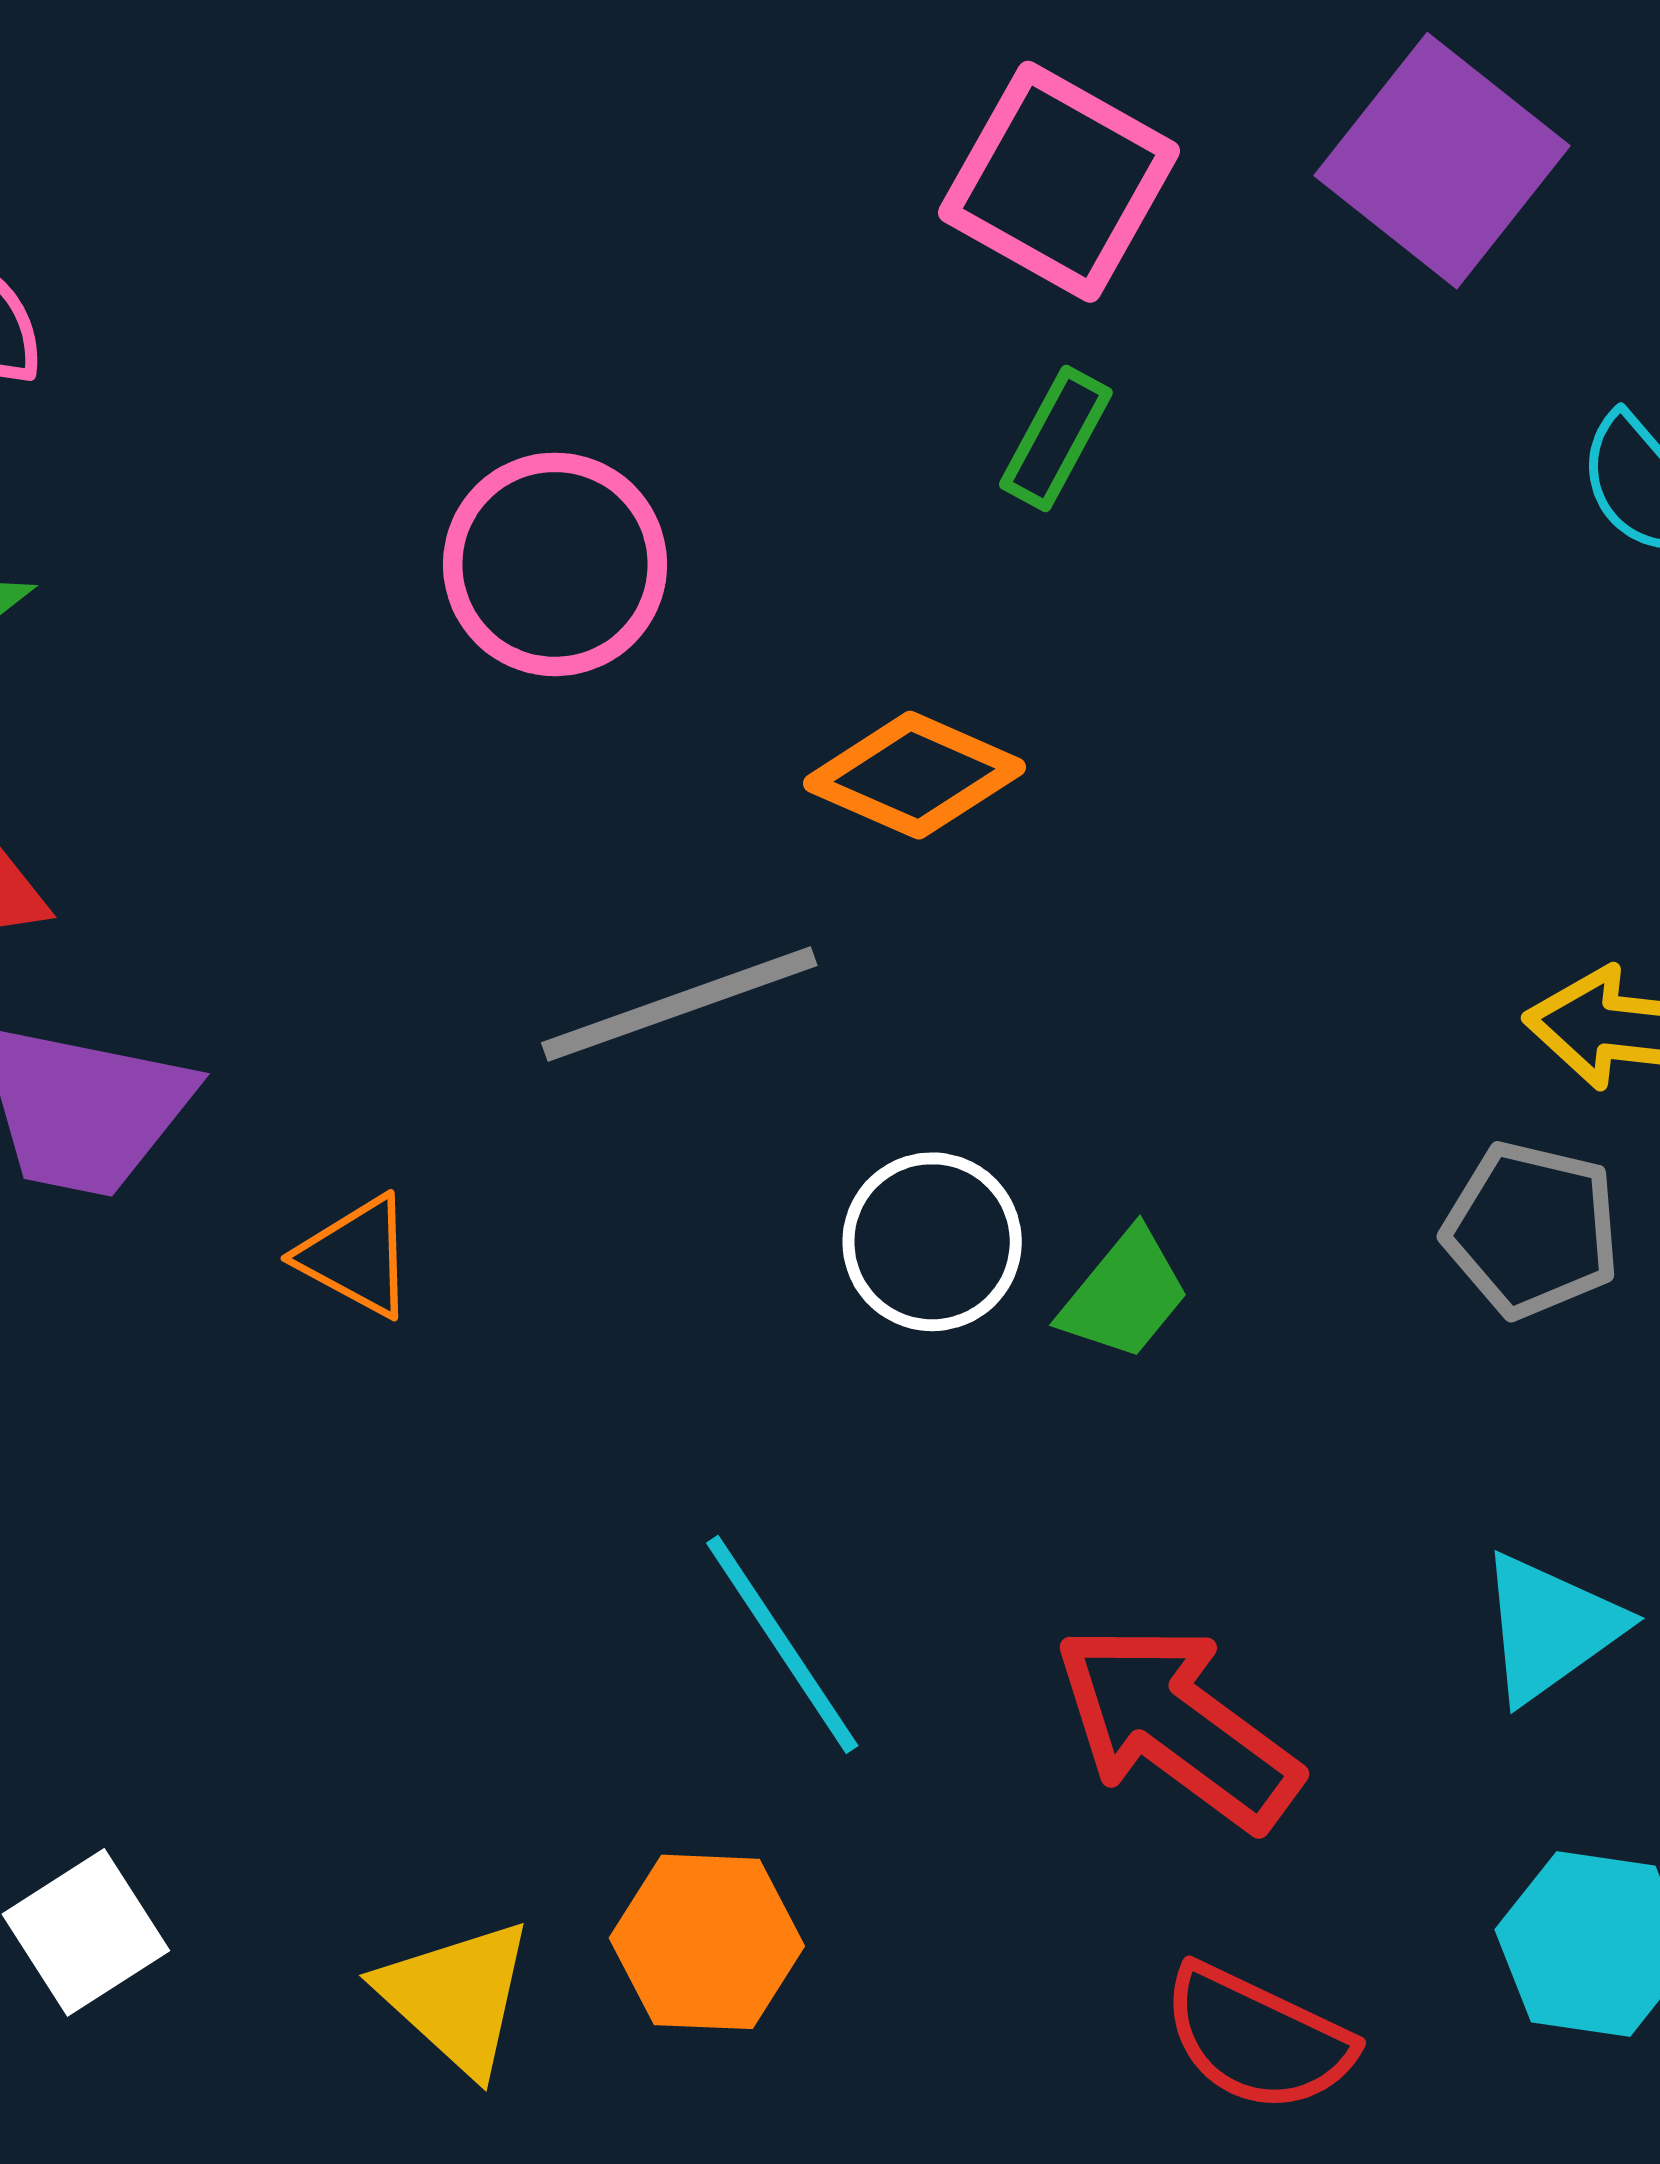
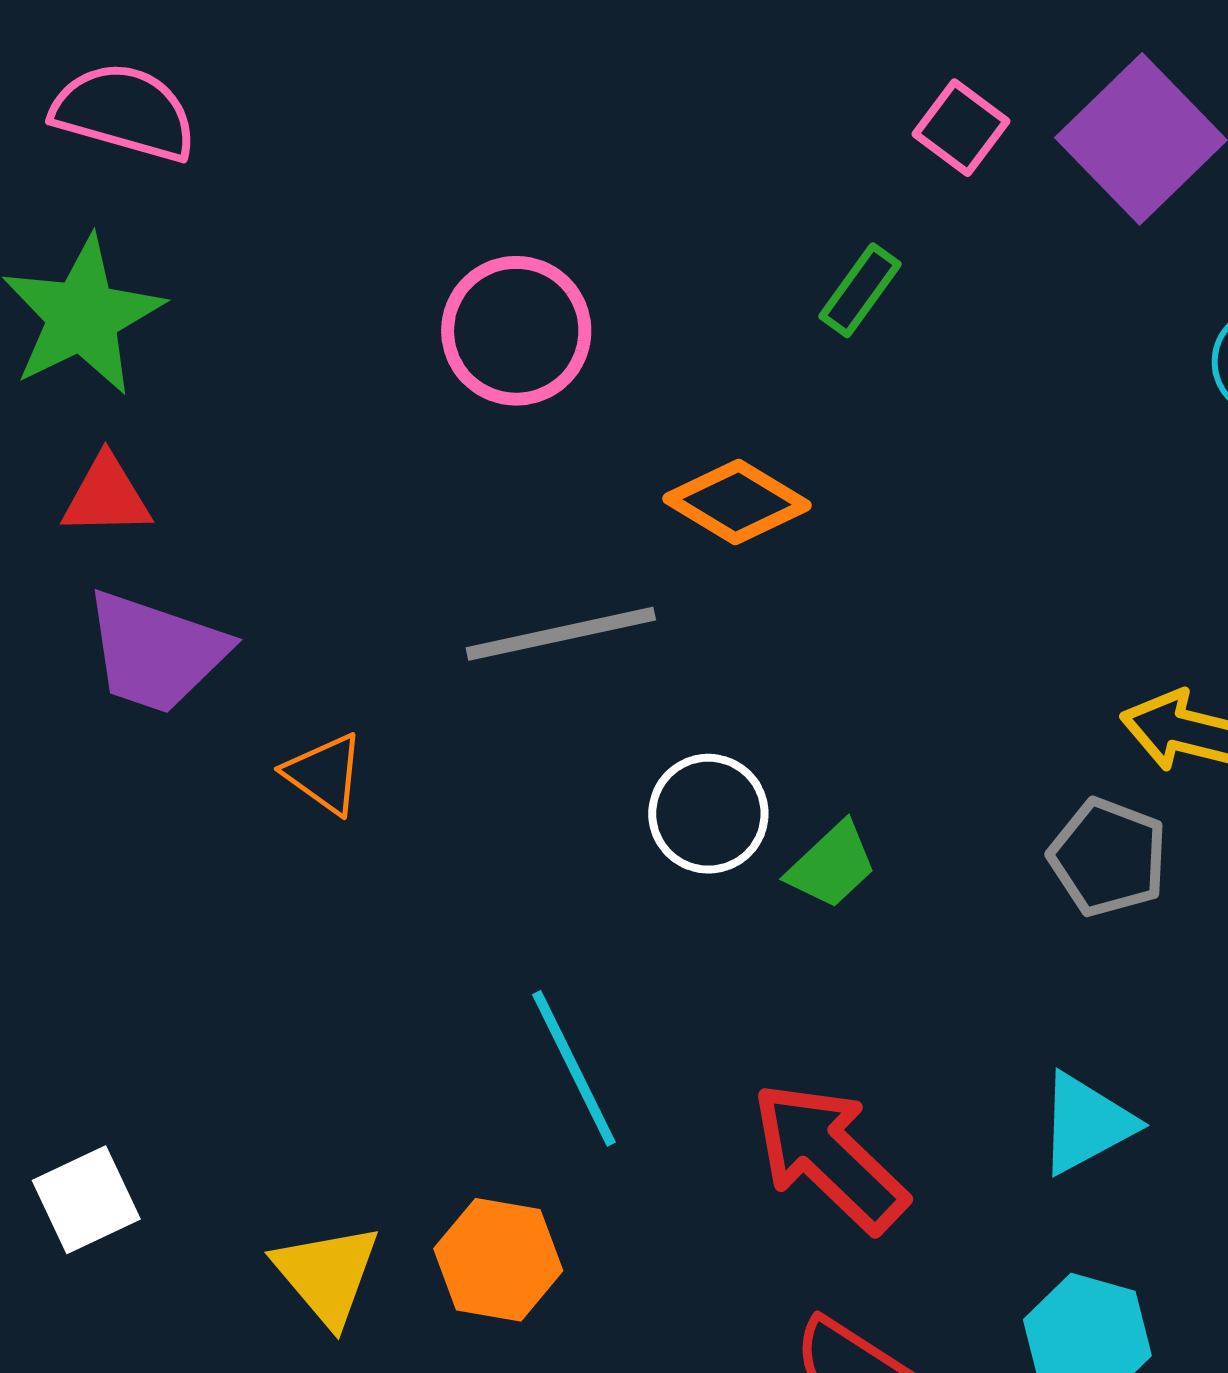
pink square: (1059, 182) -> (961, 128), moved, size x0.6

